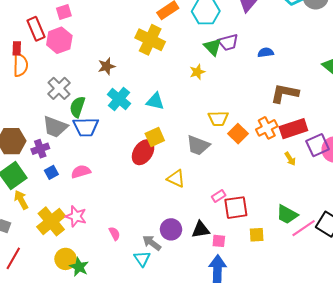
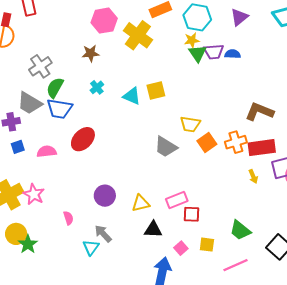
pink hexagon: (59, 40) -> (104, 21), moved
blue semicircle: (266, 53) -> (233, 54), moved
yellow star: (197, 72) -> (192, 40), moved
cyan cross: (119, 99) -> (97, 87), size x0.6
yellow square: (155, 137) -> (156, 91), moved
red ellipse: (143, 152) -> (83, 139), moved
yellow triangle: (176, 179) -> (141, 203), moved, turned -48
pink rectangle: (219, 196) -> (177, 200), size x1.5
red square: (236, 208) -> (191, 214), size x0.7
pink line: (304, 228) -> (236, 265), moved
purple circle: (171, 229) -> (105, 196), moved
pink square: (219, 241) -> (181, 248), moved, turned 32

